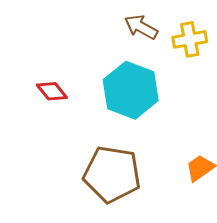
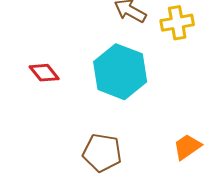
brown pentagon: (112, 174) -> (102, 153), size x0.7

